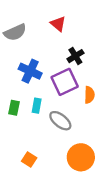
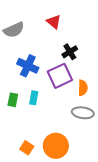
gray ellipse: (60, 121) -> (83, 113), moved, turned -30
orange circle: (81, 157) -> (56, 146), moved

